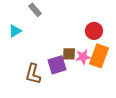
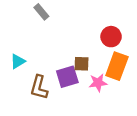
cyan triangle: (15, 31) -> (18, 61), moved
pink star: (83, 57) -> (98, 83), moved

